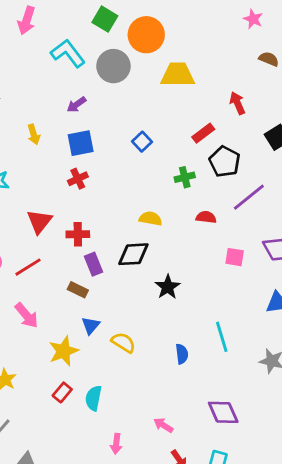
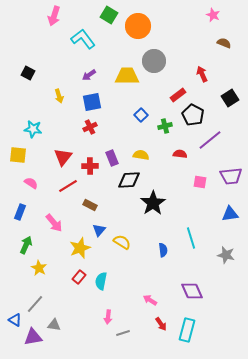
gray circle: (113, 66) -> (154, 61), moved
yellow trapezoid: (178, 75) -> (127, 76), moved
blue square: (142, 142) -> (141, 115), moved
purple rectangle: (94, 264) -> (112, 158), moved
red line: (28, 267) -> (68, 186), moved
black star: (168, 287) -> (153, 203), size x1.4
pink arrow: (116, 444) -> (108, 317), moved

